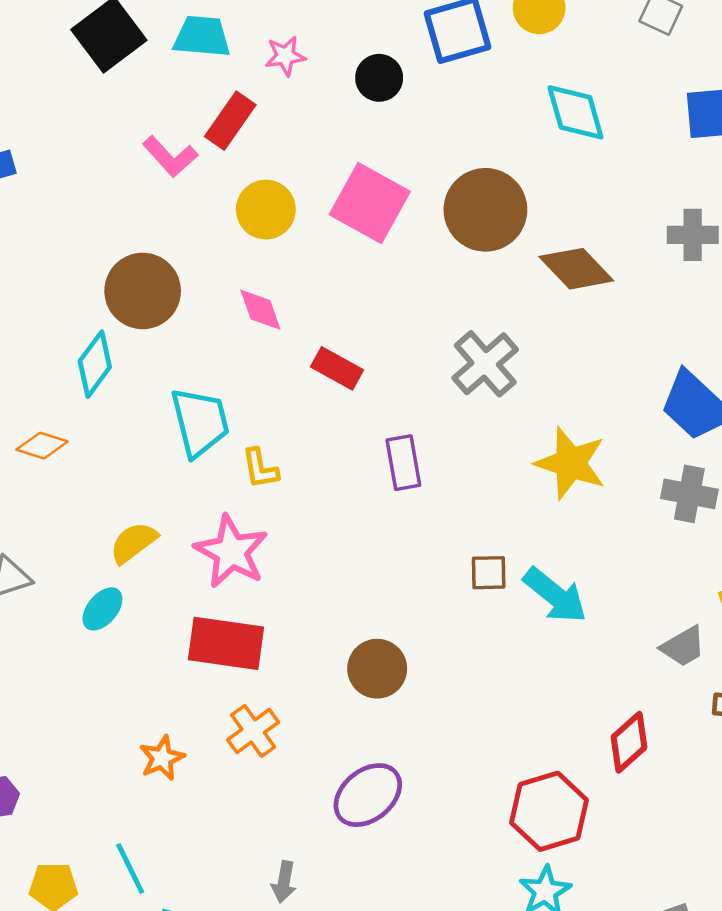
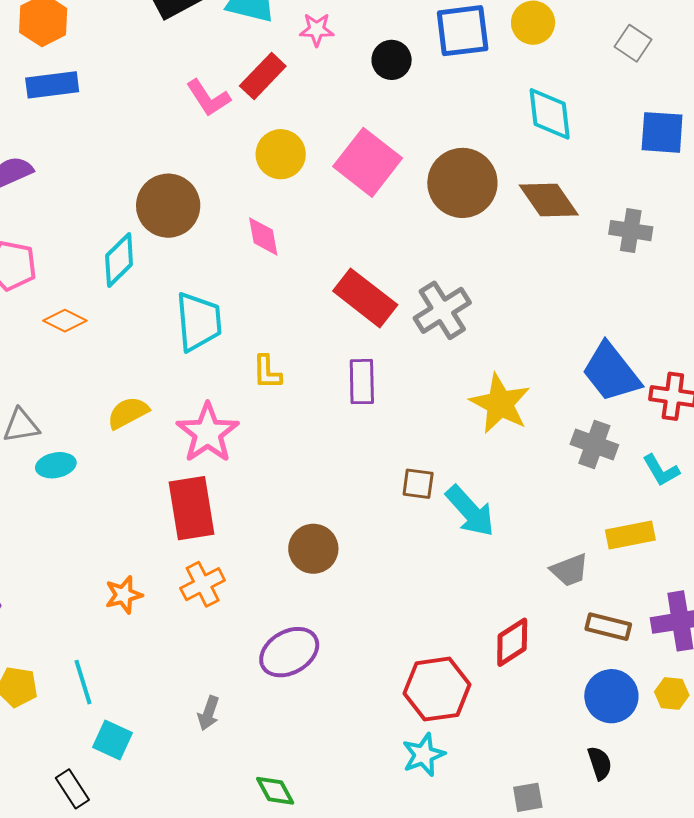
brown diamond: (576, 269) -> (549, 200), moved
red rectangle: (337, 368) -> (365, 298), moved, size x1.5
yellow L-shape: (260, 468) -> (267, 372), moved
cyan ellipse: (102, 609) -> (56, 465), moved, turned 30
red rectangle: (226, 643) -> (191, 508), turned 64

